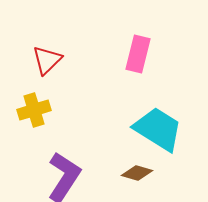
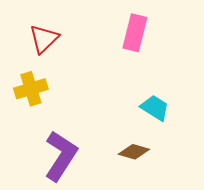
cyan trapezoid: (158, 129) -> (155, 108), size x0.6

